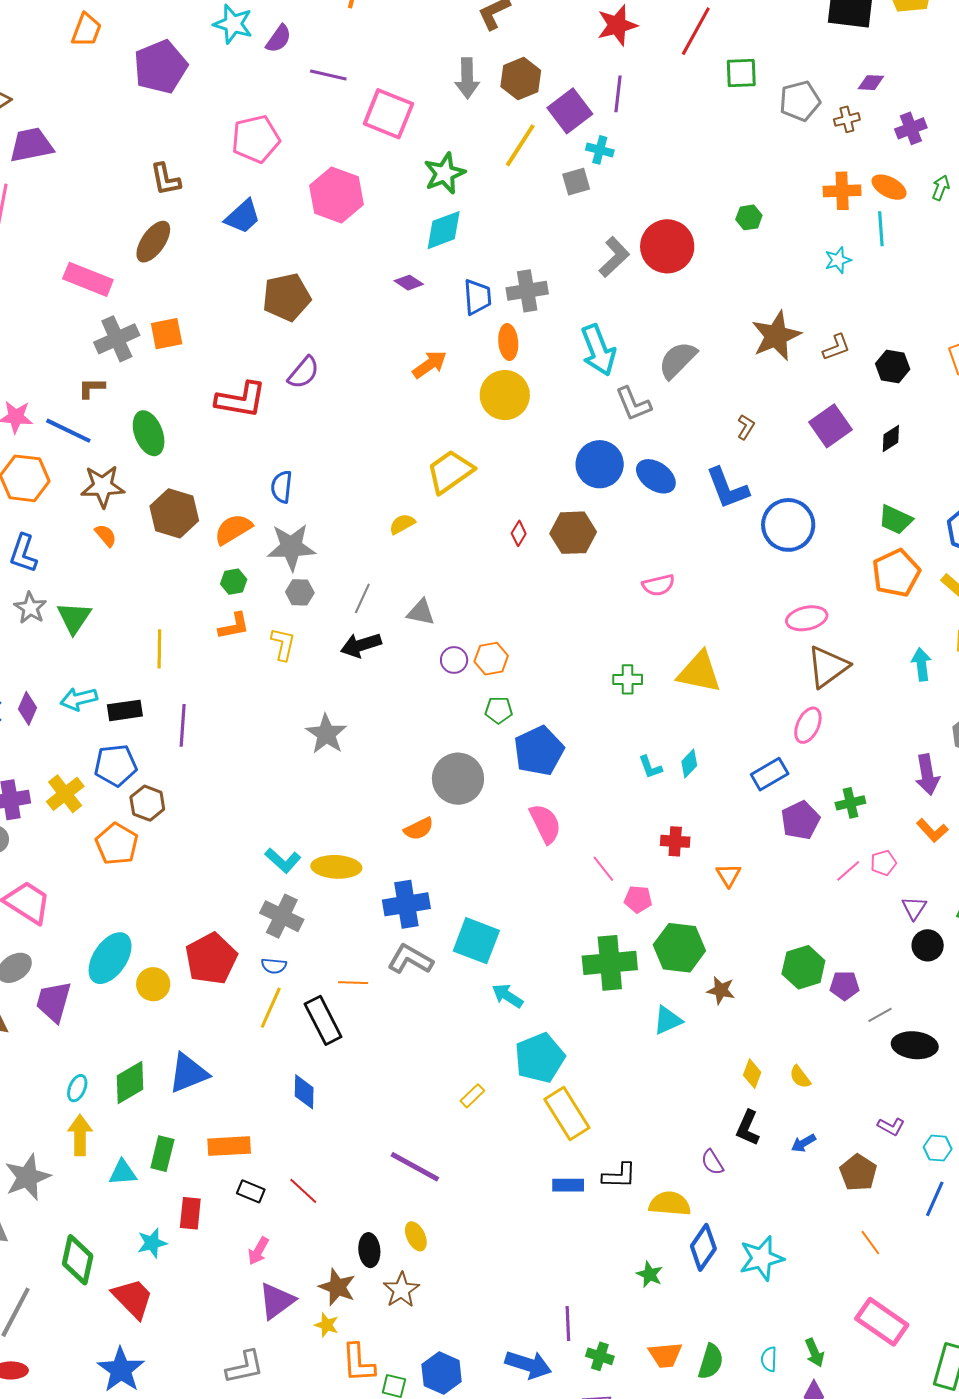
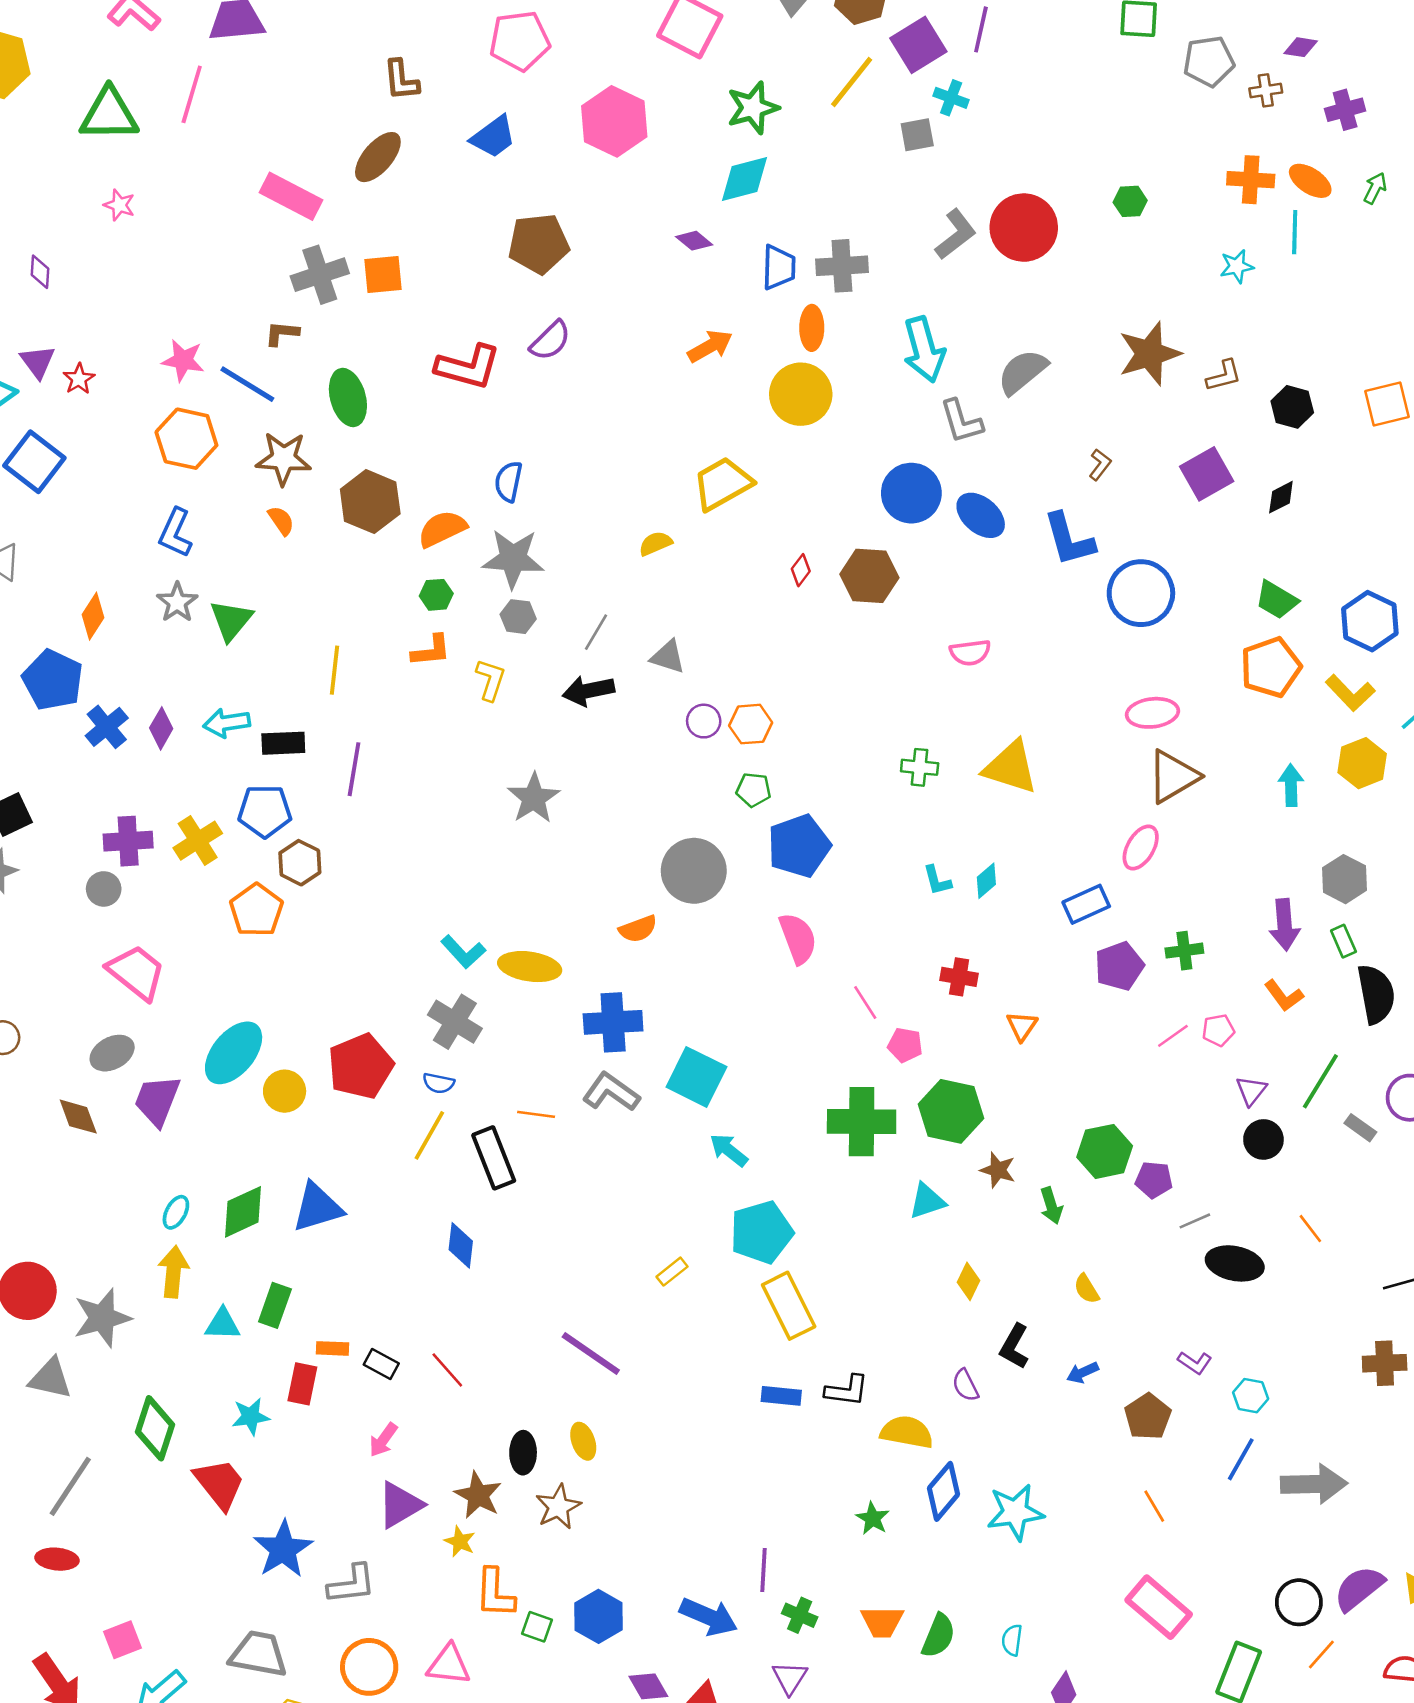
yellow diamond: (752, 1074) -> (969, 1281), moved
orange rectangle: (229, 1146) -> (332, 1348), moved, size x0.6
green arrow: (815, 1353) -> (1051, 1206), moved
blue star: (121, 1370) -> (283, 1549), moved

